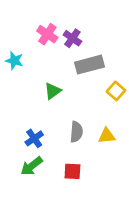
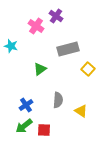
purple cross: (72, 38) -> (56, 16), moved
yellow triangle: (107, 136) -> (81, 111), moved, turned 40
red square: (72, 171) -> (44, 130), moved

